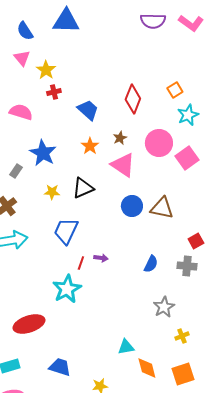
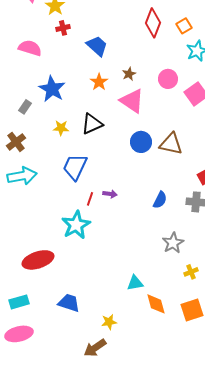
red diamond: (133, 99) -> (153, 23), moved
pink circle: (159, 143) -> (168, 79), size x0.7

